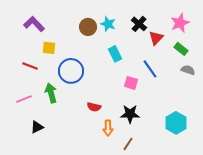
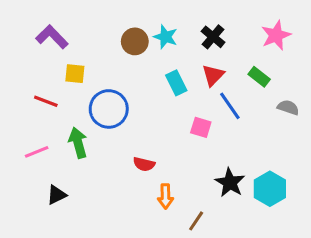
red triangle: (156, 38) -> (213, 75), moved
green rectangle: (181, 49) -> (259, 77), moved
black star: (130, 114) -> (230, 183), moved, turned 30

